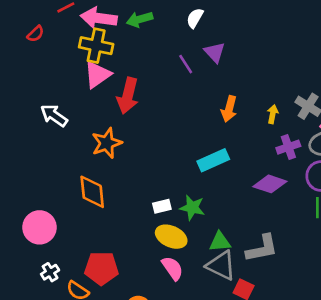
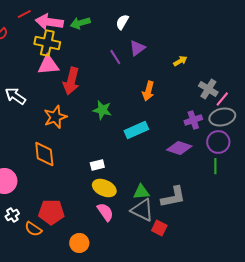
purple triangle: (215, 52) -> (137, 48), turned 36
pink triangle: (97, 75) -> (48, 65), turned 30
yellow arrow: (273, 114) -> (180, 61), moved, turned 48
green star: (192, 208) -> (102, 110), moved

